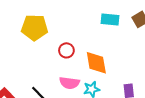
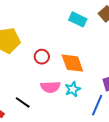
cyan rectangle: (110, 20) -> (78, 19), turned 30

